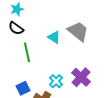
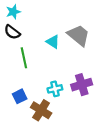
purple cross: (81, 77) -> (82, 85), turned 30
cyan cross: (56, 81) -> (55, 89), turned 32

